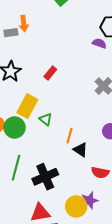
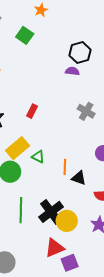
yellow rectangle: (27, 106) -> (18, 148), turned 35
yellow circle: (76, 206) -> (67, 221), moved

